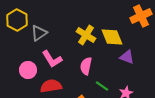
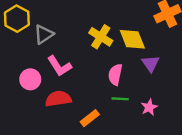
purple triangle: (127, 57) -> (150, 64), turned 35
pink semicircle: (86, 66) -> (115, 74), moved
green line: (102, 86) -> (120, 99), turned -32

